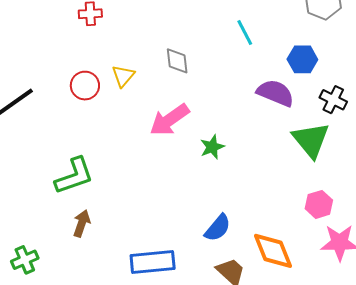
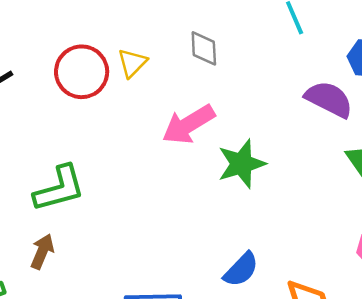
red circle: (85, 86) -> (82, 72), size x1.4
green star: (212, 147) -> (242, 164), size x1.5
brown arrow: (82, 223) -> (42, 252), moved

